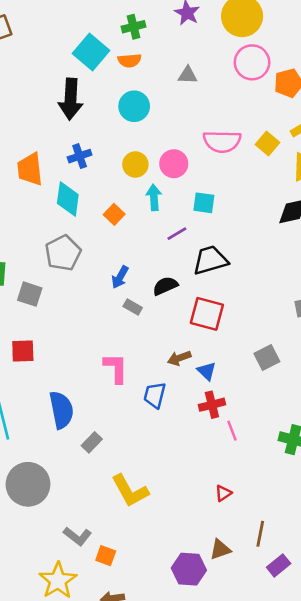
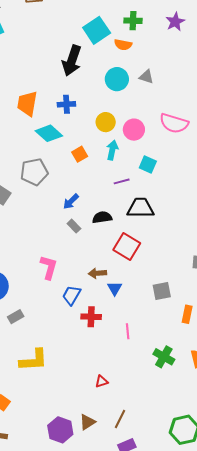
gray triangle: (188, 75) -> (146, 77), moved
cyan diamond: (68, 199) -> (49, 133), turned -72
red cross: (212, 405) -> (91, 317), moved
pink line: (232, 431) -> (128, 331), moved
yellow L-shape: (130, 491) -> (34, 360), turned -80
brown triangle: (220, 549) -> (87, 422), turned -30

